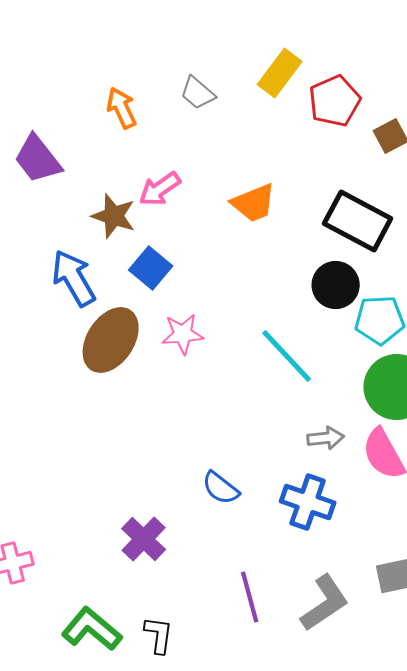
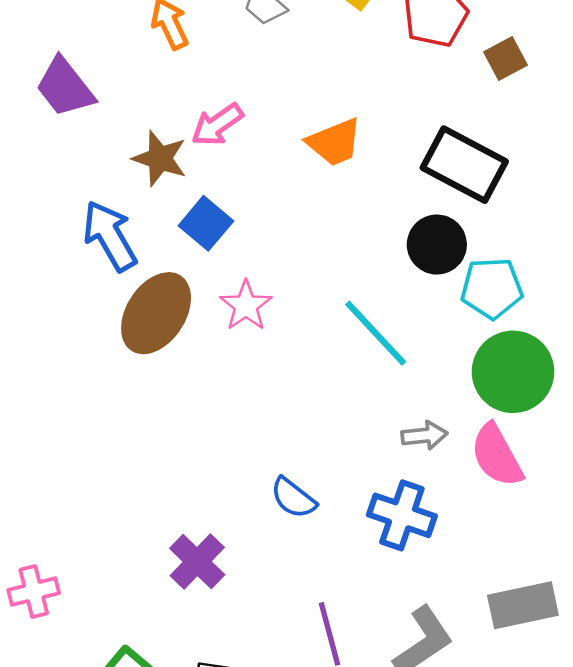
pink star: (183, 334) -> (246, 306), turned -30

